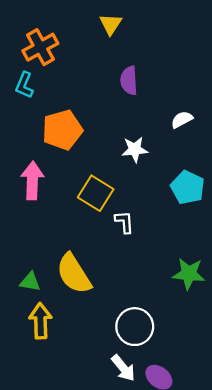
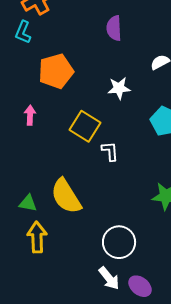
pink arrow: (32, 181) -> (30, 115), size x0.6

